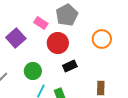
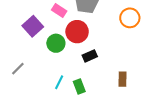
orange circle: (102, 39) -> (130, 18), moved
green circle: (33, 71) -> (56, 43), moved

